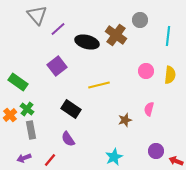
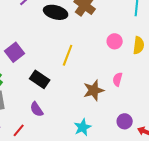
purple square: (57, 66) -> (15, 52), moved
yellow line: (99, 85) -> (68, 55), turned -55
brown star: (125, 120) -> (94, 90), size x1.5

